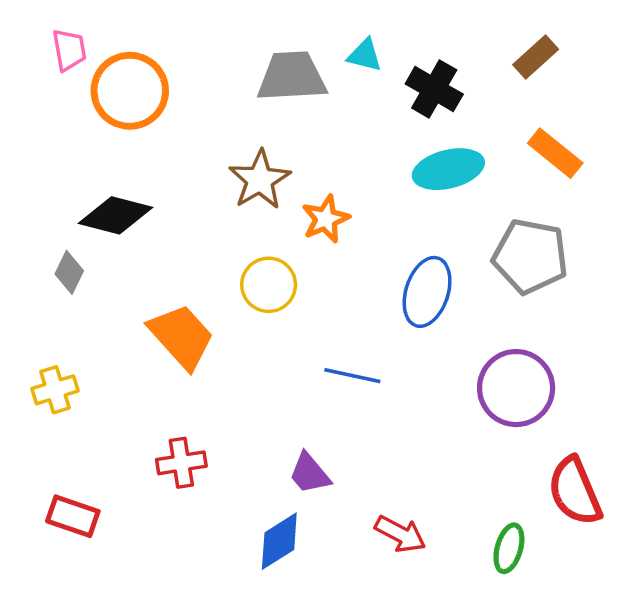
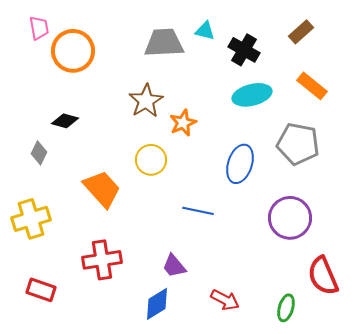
black diamond: (116, 215) -> (65, 121), size x0.7
yellow cross: (55, 390) -> (31, 219), size x1.5
red cross: (181, 463) -> (102, 260), size x1.4

